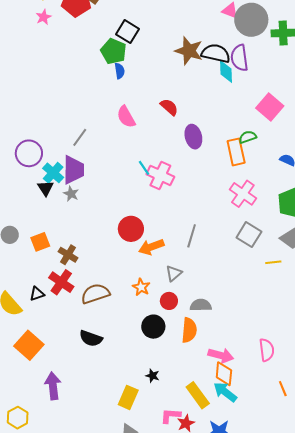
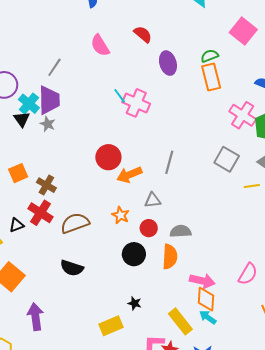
green semicircle: (248, 137) -> (210, 56), moved
pink cross: (243, 194) -> (243, 115), moved
gray triangle: (174, 273) -> (153, 200), turned 36
pink semicircle: (267, 350) -> (248, 274), turned 40
cyan arrow: (225, 392) -> (208, 317), size x0.7
yellow rectangle: (128, 397) -> (111, 326), turned 45

